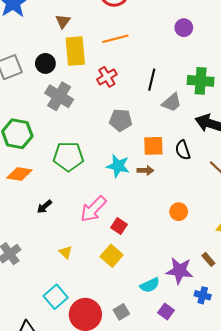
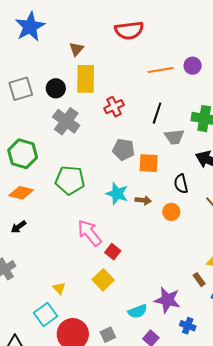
orange line: (115, 39) -> (161, 70), moved
gray trapezoid: (172, 102) -> (174, 137), turned 30
orange square: (153, 146) -> (149, 163), moved
black arrow: (44, 207) -> (18, 227), moved
pink arrow: (93, 209) -> (90, 233), turned 92
orange circle: (179, 212) -> (171, 212), moved
yellow triangle: (66, 252) -> (59, 288), moved
brown rectangle: (208, 259) -> (199, 280), moved

